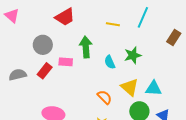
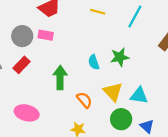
yellow line: (113, 24) -> (98, 12), moved
green arrow: (86, 47) -> (60, 78), moved
pink rectangle: (66, 62) -> (46, 35), moved

